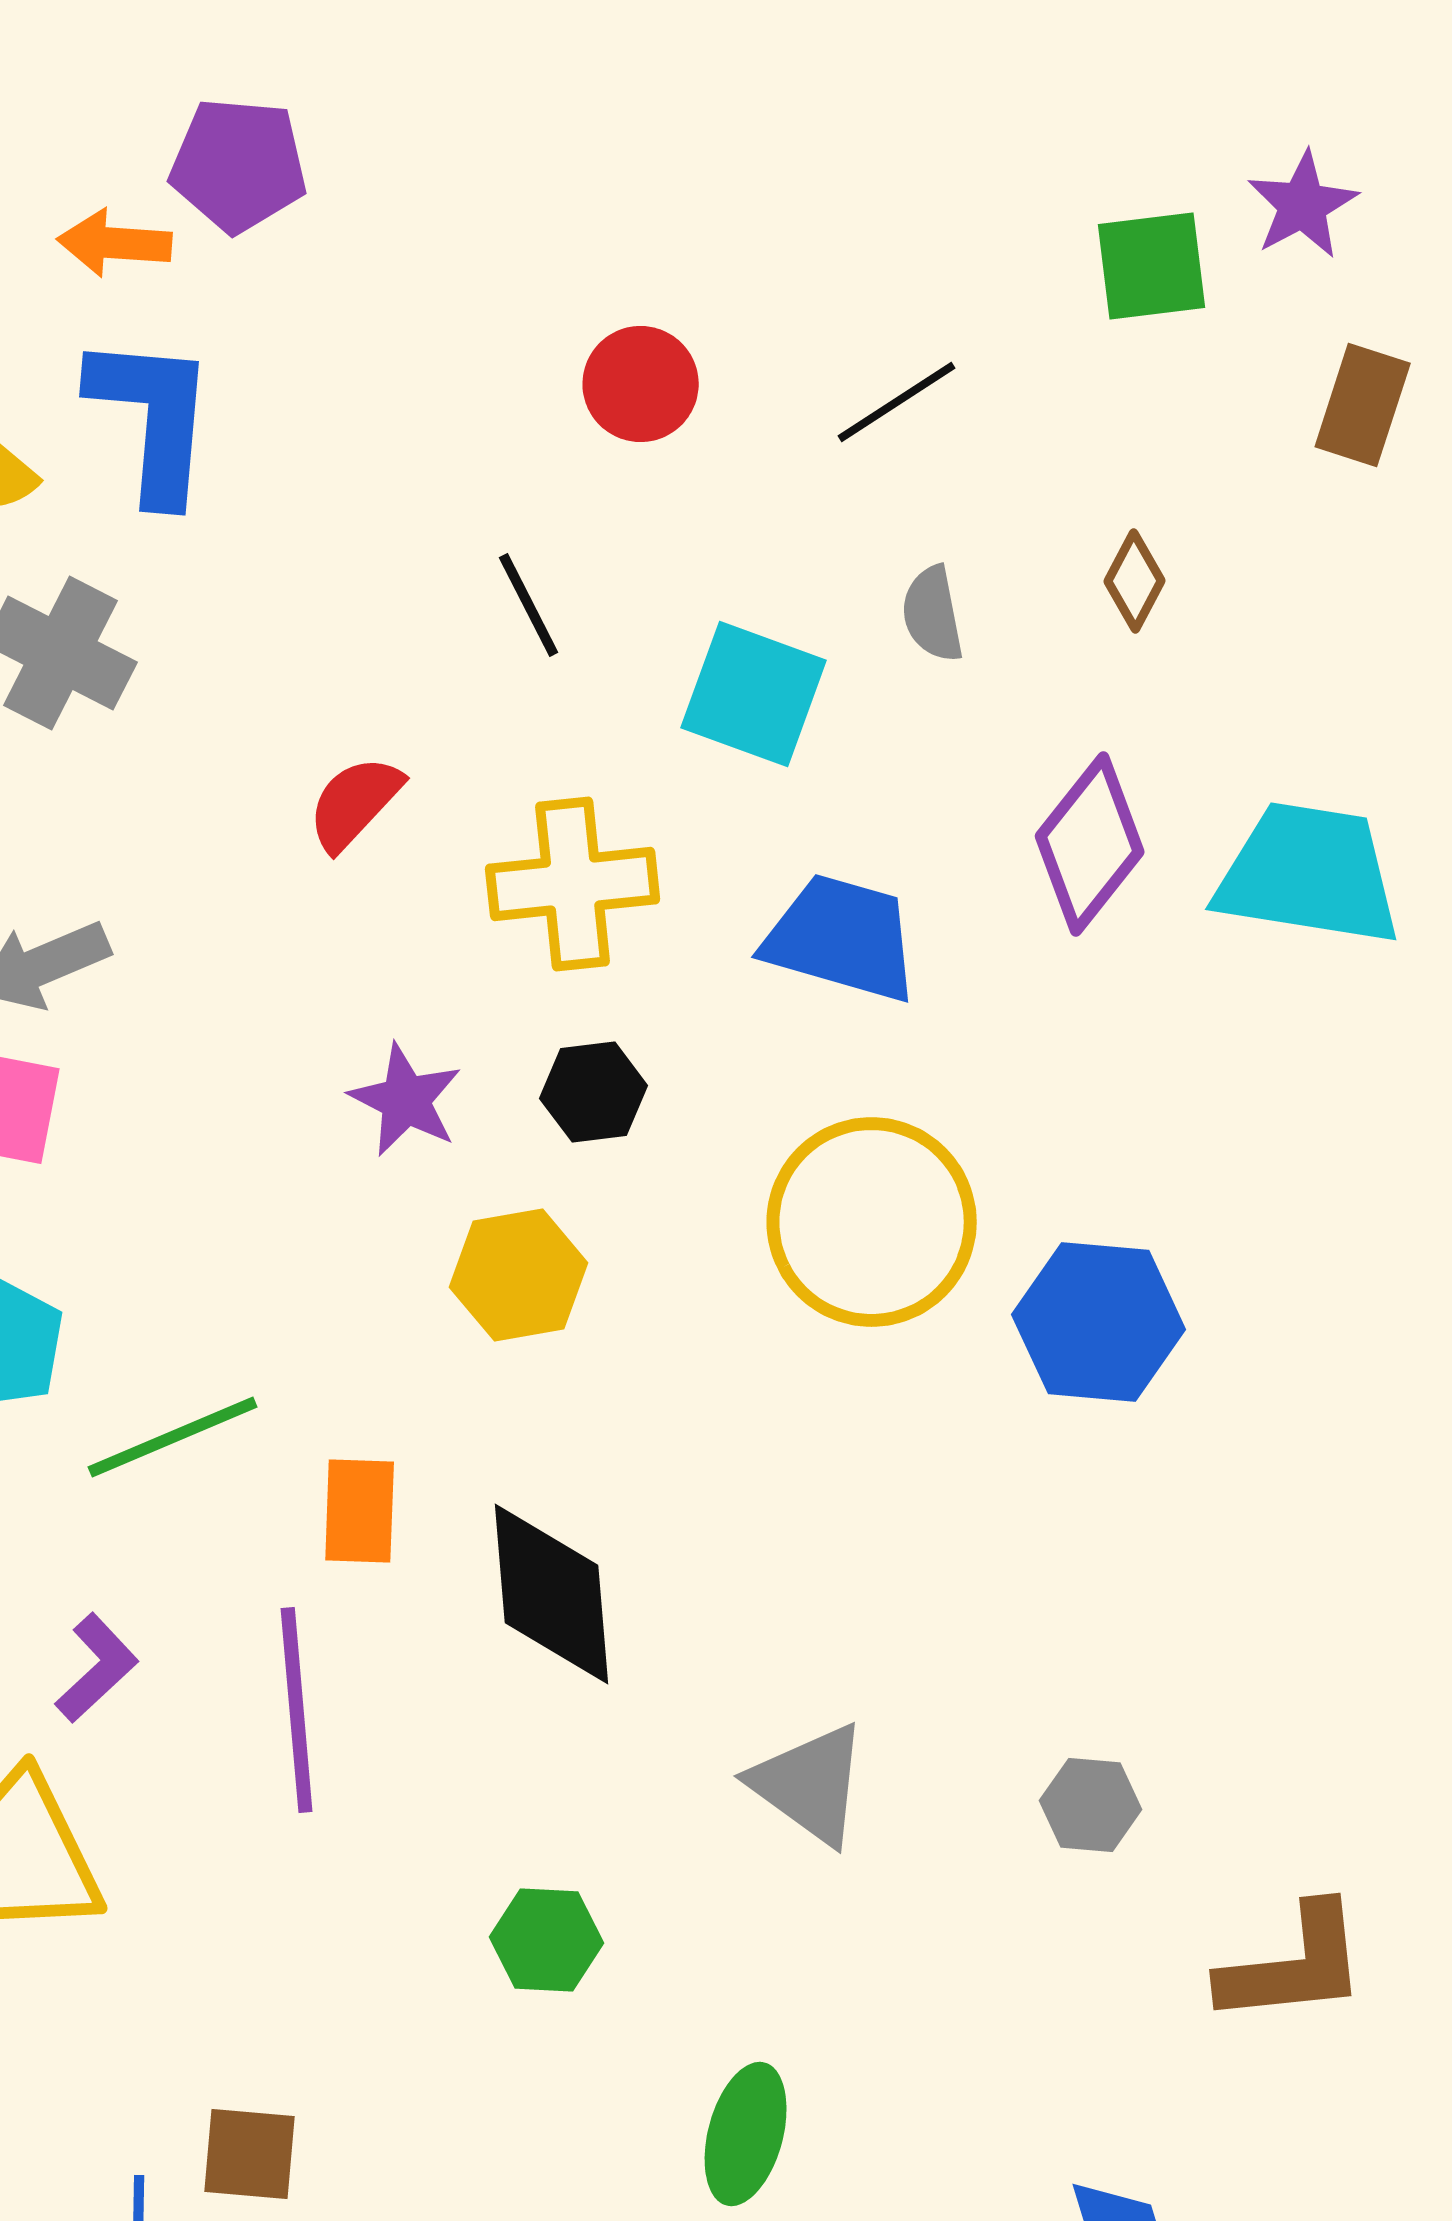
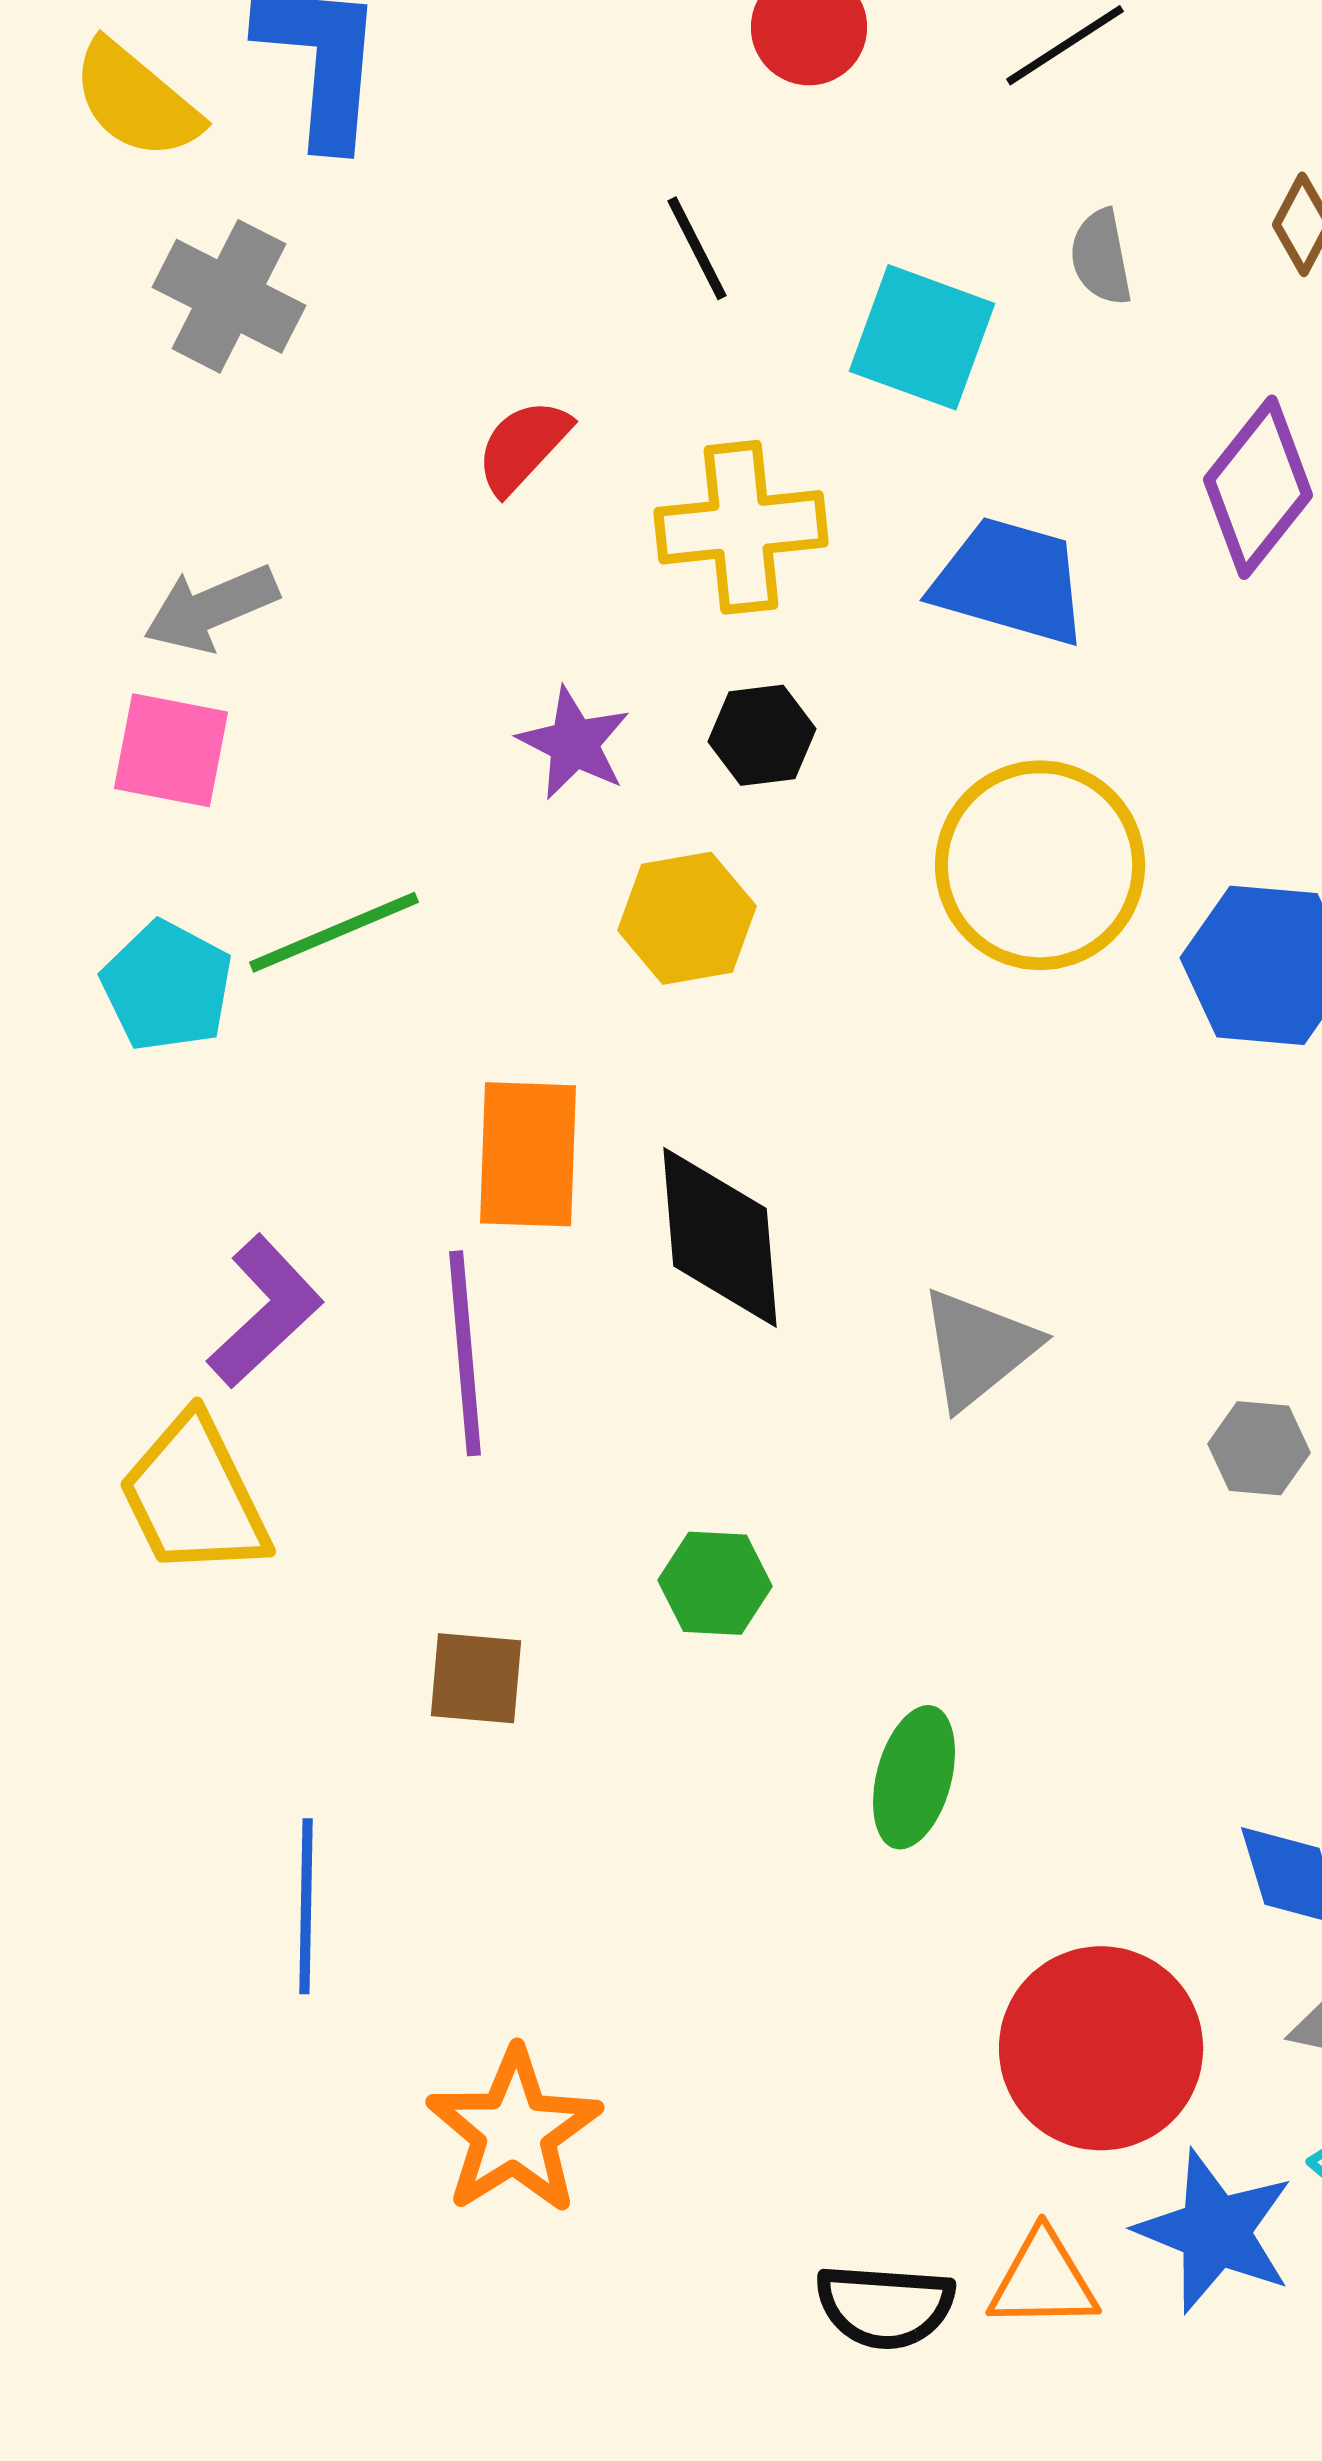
green line: (173, 1437) -> (334, 932), moved
orange rectangle: (360, 1511) -> (528, 1154), size x1.4
purple L-shape: (97, 1668) -> (265, 1311), size x1.4
gray triangle: (810, 1784) -> (978, 1348), moved, turned 45
brown square: (250, 2154) -> (476, 1678), moved

